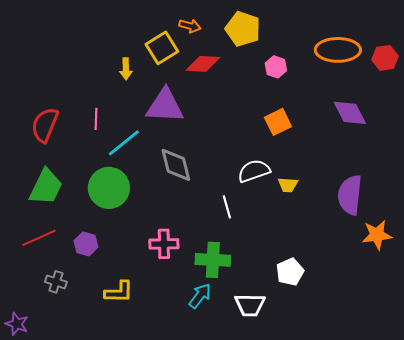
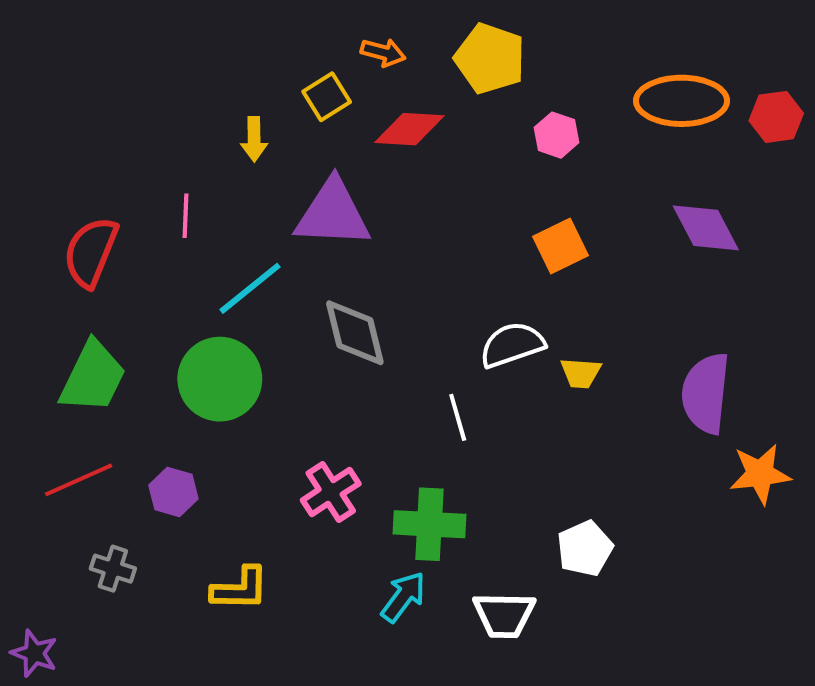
yellow square: (162, 48) -> (327, 97), size x0.7
pink line: (96, 119) -> (186, 216), moved
pink cross: (164, 244) -> (331, 492), turned -32

